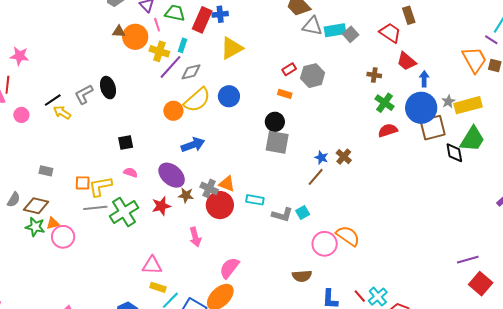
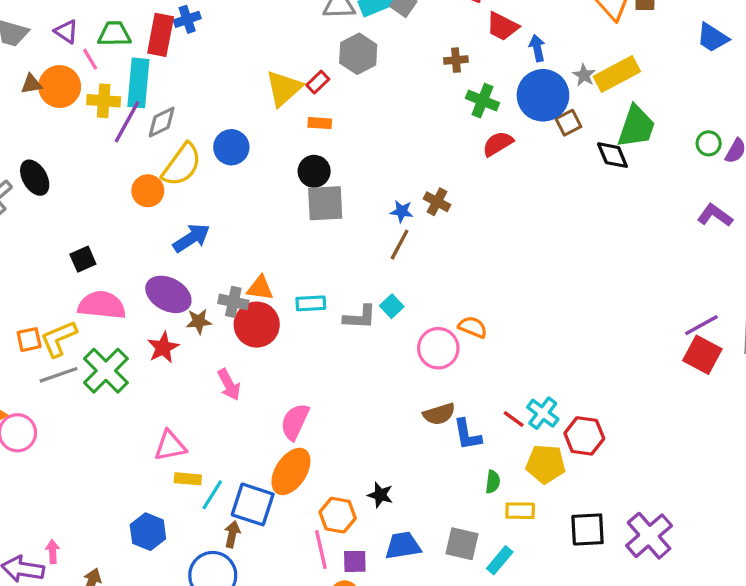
cyan rectangle: (182, 45) -> (138, 83), size x2.0
yellow triangle: (232, 48) -> (284, 88), moved
gray hexagon: (313, 76) -> (358, 54), moved
brown square: (433, 128) -> (568, 123), size x0.6
pink semicircle: (131, 172) -> (102, 305), size x2.0
orange semicircle: (348, 236) -> (473, 327), size x0.7
purple line: (468, 260) -> (701, 325), moved
brown semicircle: (302, 276) -> (439, 414), moved

